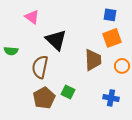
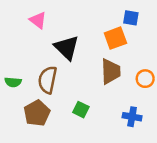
orange square: (112, 38) -> (115, 38), moved
green semicircle: (11, 51) -> (13, 82), moved
brown pentagon: (44, 98) -> (37, 113), moved

